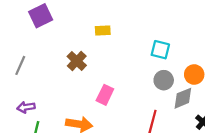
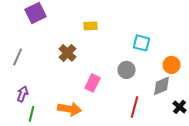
gray circle: (164, 80) -> (127, 70), moved
purple arrow: (26, 107) -> (23, 94), turned 119

